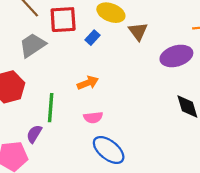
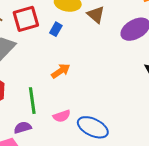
pink semicircle: (93, 117) -> (62, 116), moved
purple semicircle: (34, 134) -> (23, 128), turned 54

